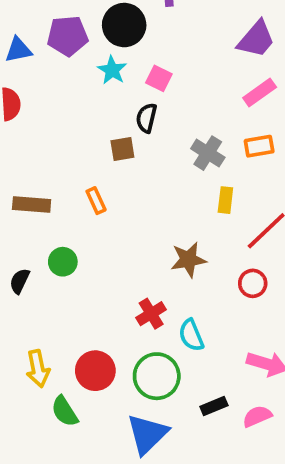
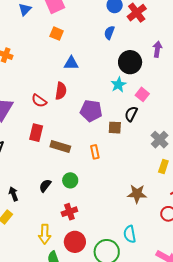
purple pentagon: (67, 36) -> (91, 111), moved
red cross: (151, 314) -> (69, 212), moved

